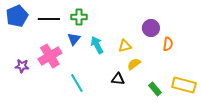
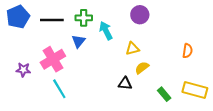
purple circle: (151, 28) -> (140, 15), moved
orange semicircle: (168, 44) -> (187, 51), moved
cyan arrow: (97, 45) -> (106, 31), moved
cyan line: (77, 83) -> (59, 89), moved

